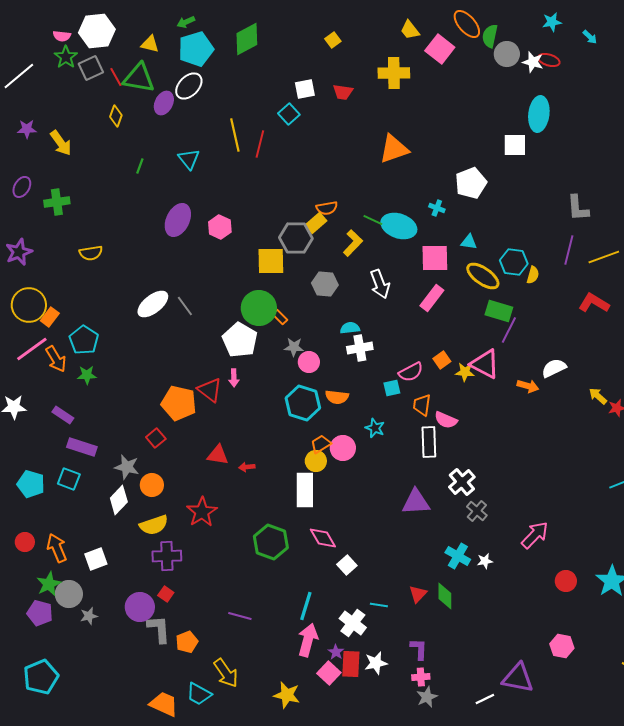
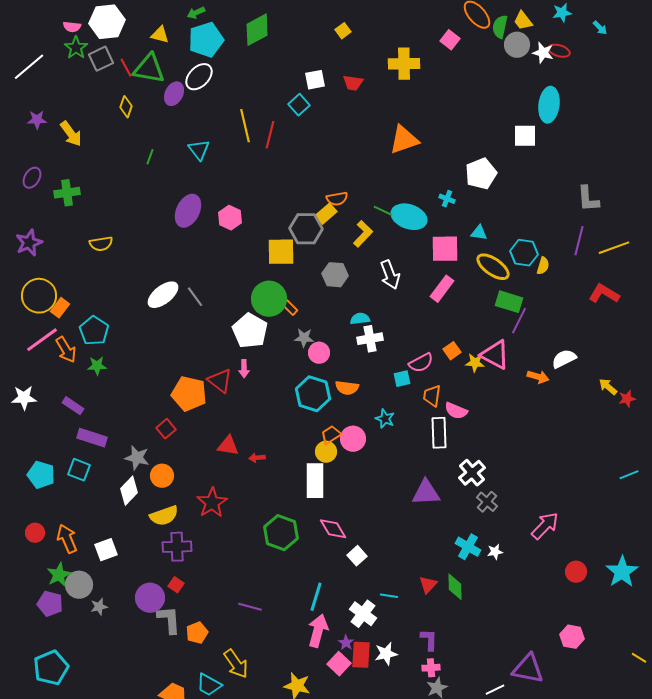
yellow trapezoid: (410, 30) -> (523, 21), moved
pink square: (440, 49) -> (450, 40), size x0.7

